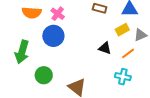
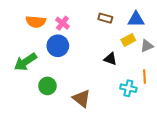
green arrow: (22, 52) -> (25, 62), turned 40
orange line: (128, 53) -> (144, 77), moved, turned -56

